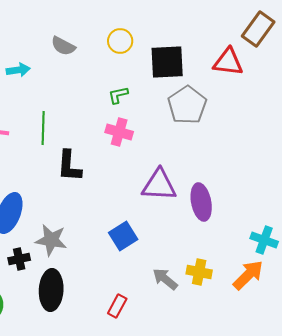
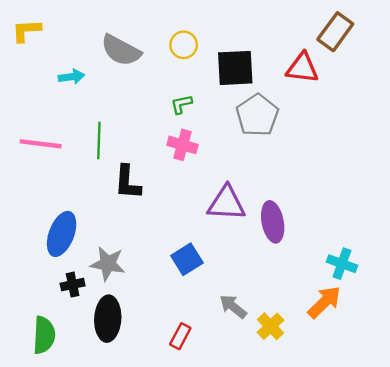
gray semicircle: (63, 46) -> (121, 50), size x1.5
yellow cross: (199, 272) -> (270, 326), moved, turned 35

